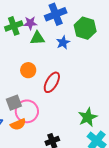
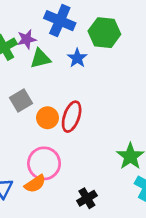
blue cross: (56, 14) -> (60, 21), turned -35
orange circle: (28, 70) -> (47, 118), moved
gray square: (14, 103) -> (21, 101), moved

